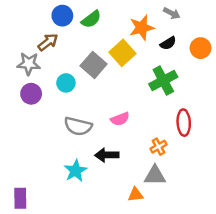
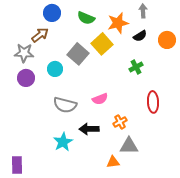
gray arrow: (172, 13) -> (143, 11), turned -120
green semicircle: (91, 19) -> (86, 18), moved, turned 60
green cross: (163, 81) -> (136, 67), size x0.6
orange cross: (158, 147) -> (120, 122), moved

